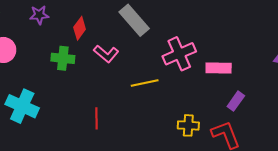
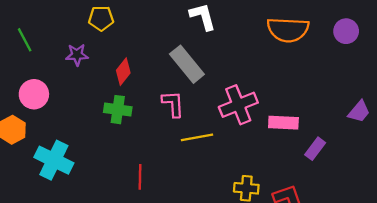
pink L-shape: (106, 54) -> (173, 104), moved, turned -135
green cross: (63, 58) -> (118, 110), moved
purple rectangle: (236, 101) -> (315, 149), moved

